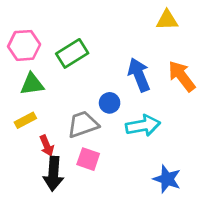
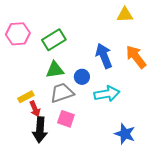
green triangle: (32, 84) -> (55, 70), moved
yellow rectangle: (25, 120) -> (26, 97), moved

